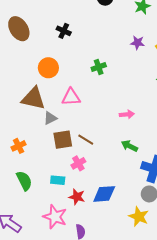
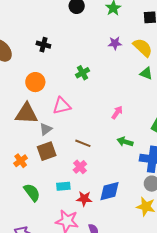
pink arrow: (127, 114) -> (117, 113), turned -40
brown square: (63, 140) -> (47, 151), moved

